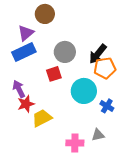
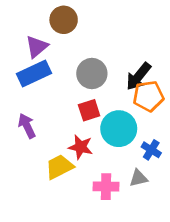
red square: (54, 74) -> (89, 110), moved
red star: (26, 104) -> (81, 147), moved, turned 30
gray triangle: (98, 135) -> (139, 178), moved
pink cross: (75, 143) -> (106, 187), moved

